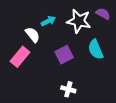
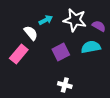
purple semicircle: (103, 14) -> (99, 26), moved
cyan semicircle: (96, 49) -> (91, 47), turned 102

